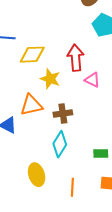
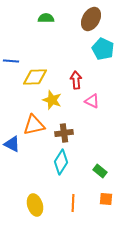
red arrow: (76, 58) -> (76, 80), size x0.7
green rectangle: (101, 154) -> (100, 171), turned 40
yellow ellipse: (37, 175) -> (35, 205), moved

